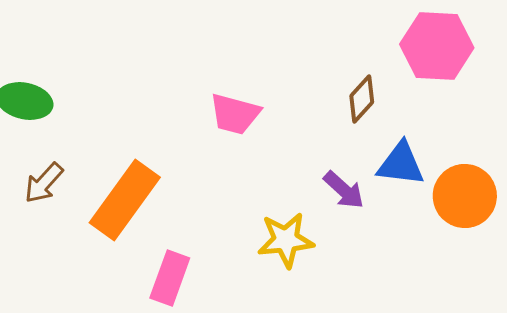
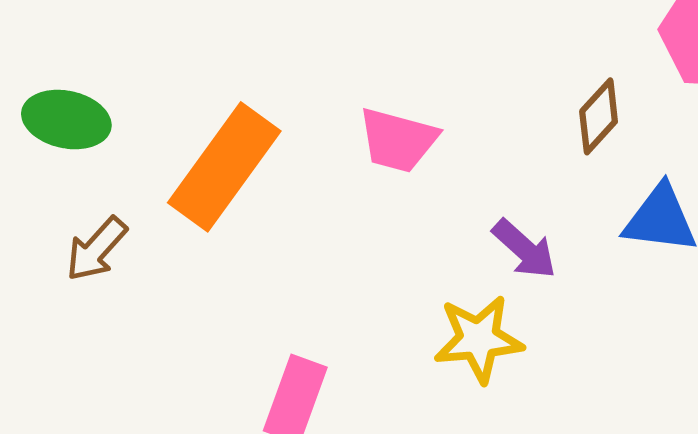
purple arrow: (344, 190) -> (524, 249), moved
orange rectangle: (125, 200) -> (224, 167), moved

